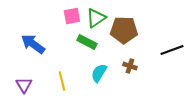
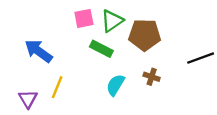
yellow line: (62, 81) -> (57, 87), moved, turned 36

